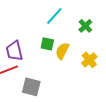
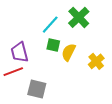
cyan line: (54, 16) -> (50, 25), moved
green cross: (85, 26) -> (79, 17), moved, size x1.5

